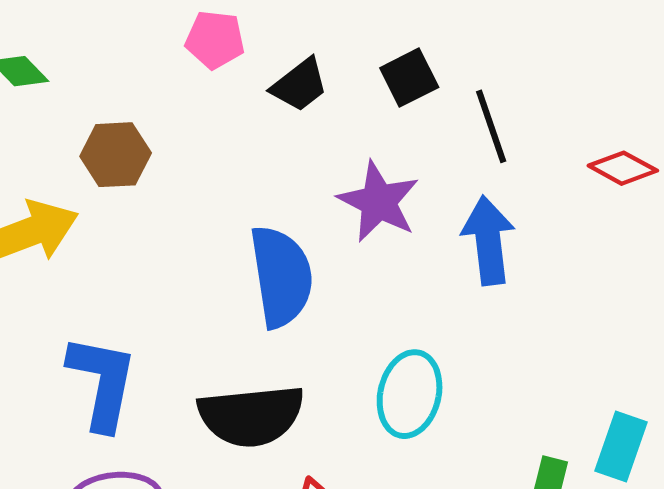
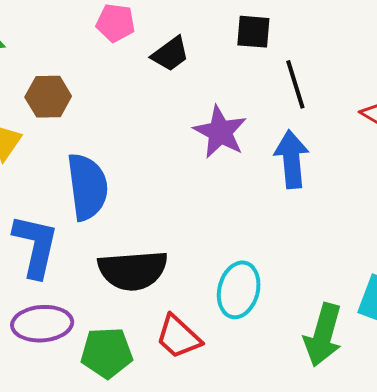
black square: (409, 78) -> (253, 32), moved, turned 30
blue semicircle: (281, 276) -> (87, 187), moved
cyan ellipse: (410, 394) -> (239, 290), moved

